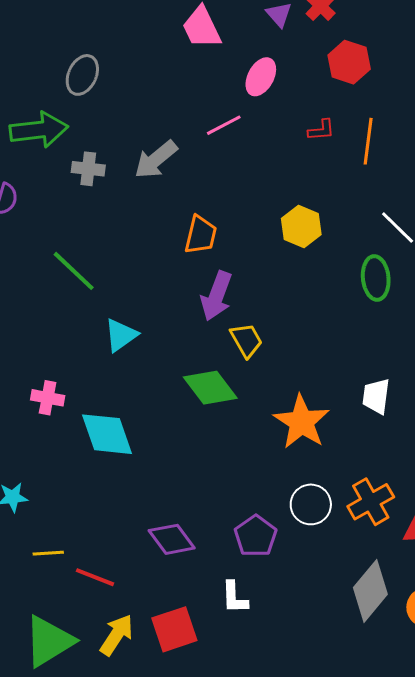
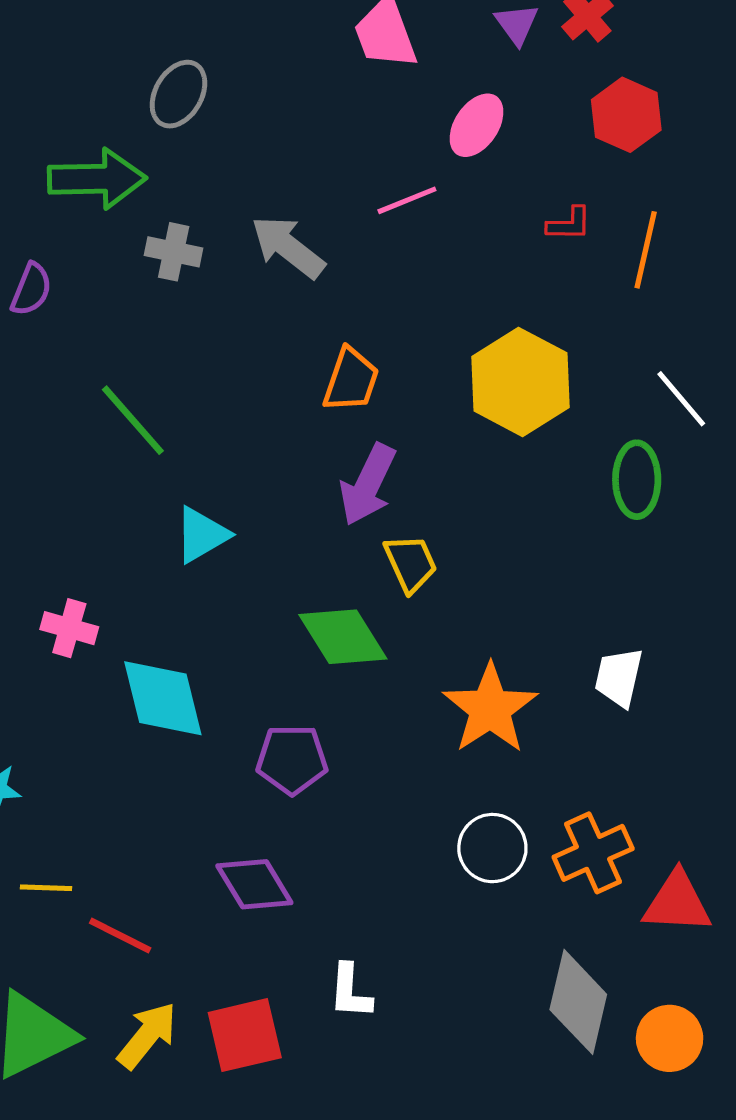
gray arrow: (156, 160) -> (288, 247), turned 72
yellow hexagon: (301, 227) -> (521, 382), size x1.5
purple pentagon: (256, 536) -> (292, 759), moved, turned 30
gray diamond: (370, 591) -> (578, 1002), turned -32

